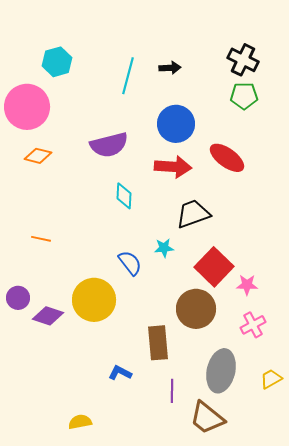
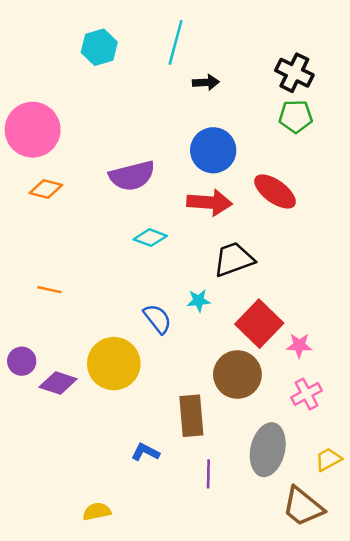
cyan hexagon: (57, 62) -> (99, 47), moved
cyan line: (128, 76) -> (176, 42), moved
cyan diamond: (124, 196) -> (150, 238), turned -72
brown trapezoid: (207, 418) -> (303, 507), moved

